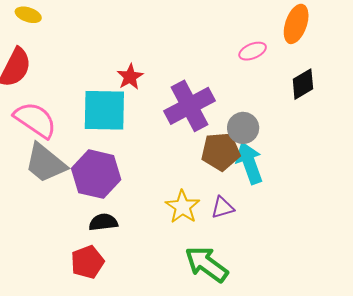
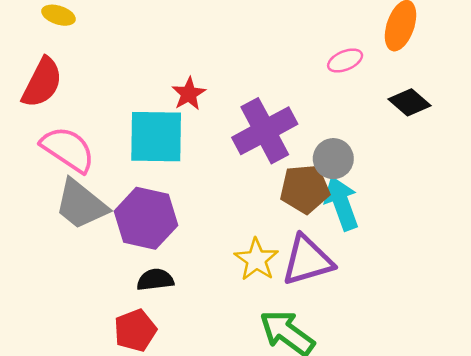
black diamond: (303, 84) -> (410, 102), turned 72
purple triangle: (223, 208) -> (307, 260), size x1.8

